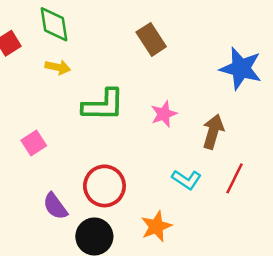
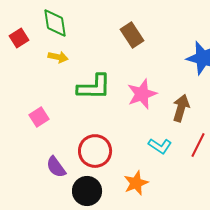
pink star: (164, 114) -> (142, 94), size x1.4

